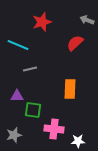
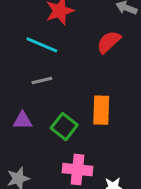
cyan line: (18, 45) -> (42, 45), moved
green square: (33, 110) -> (64, 127), moved, turned 30

